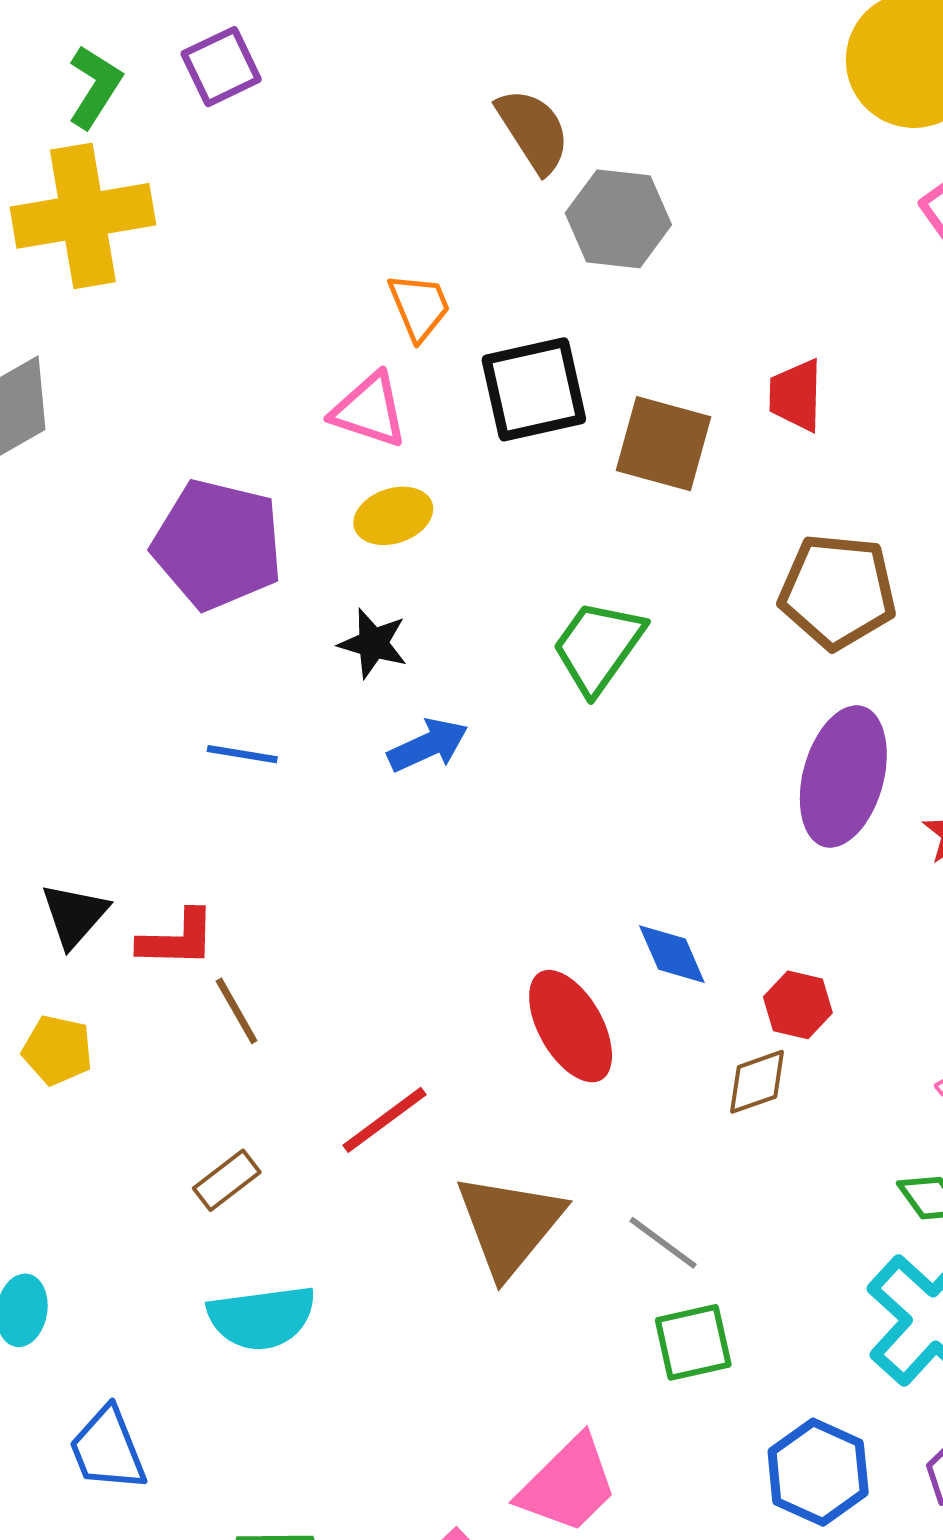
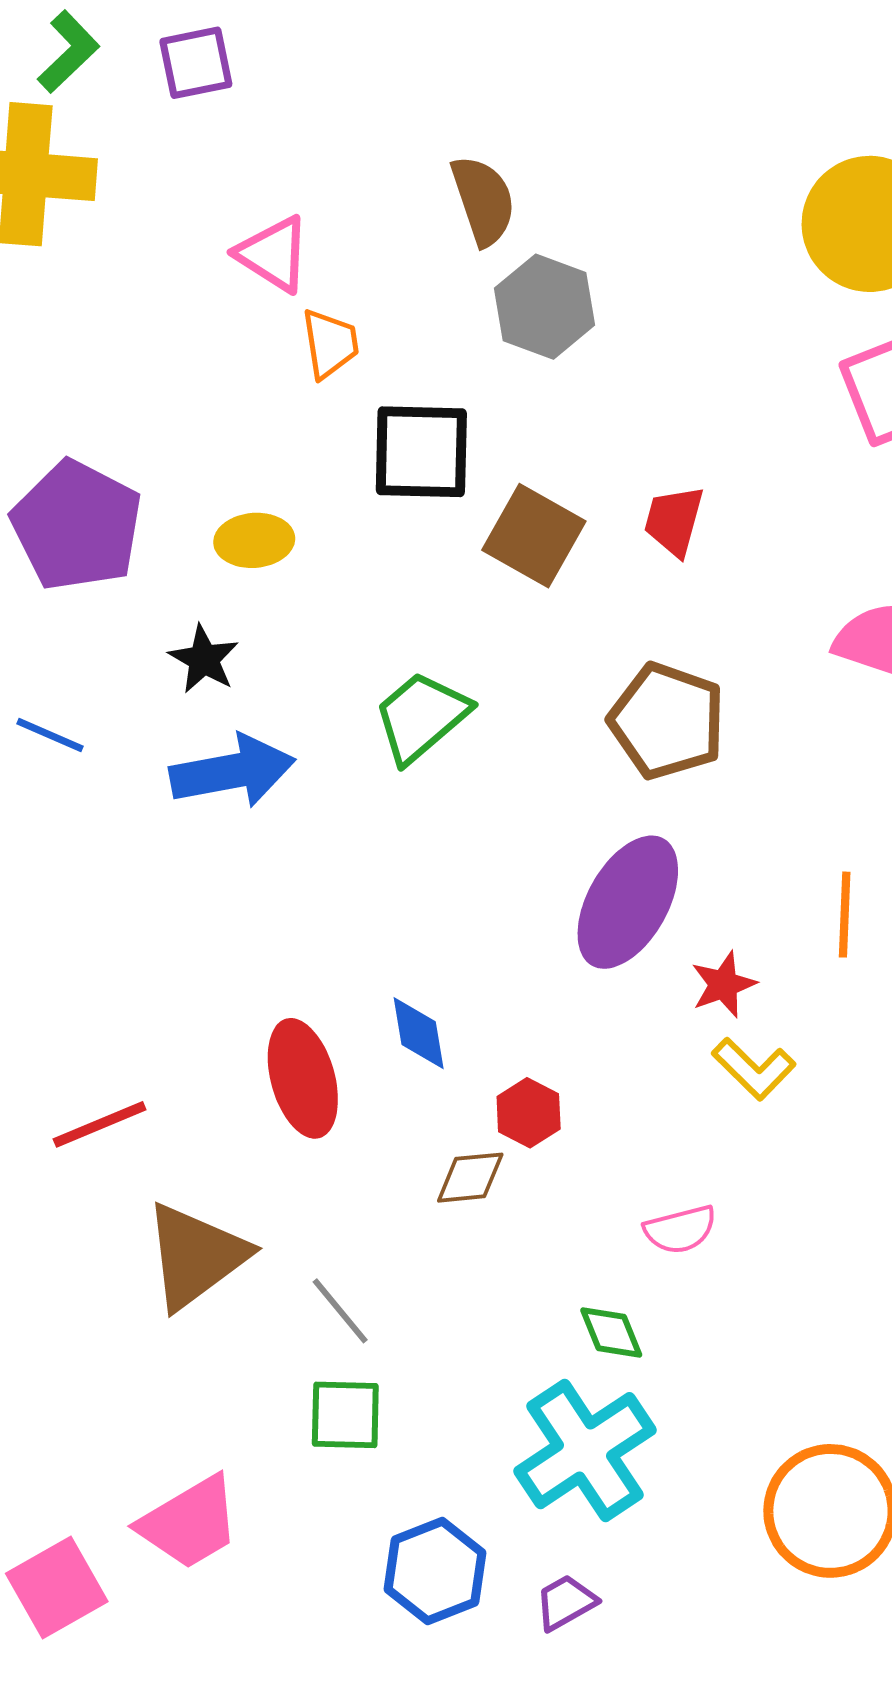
pink triangle: (369, 410) -> (273, 254), moved
blue arrow: (428, 745) -> (232, 771), size x1.5

